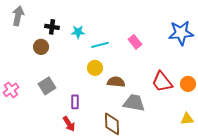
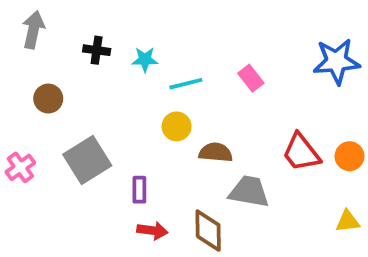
brown circle: (41, 47) -> (48, 99), moved
gray square: (47, 86) -> (87, 160), size x1.4
red arrow: (69, 124) -> (152, 231), moved, turned -49

